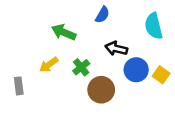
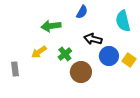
green arrow: (64, 32) -> (51, 26), turned -30

